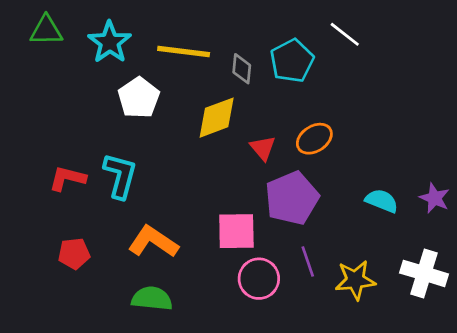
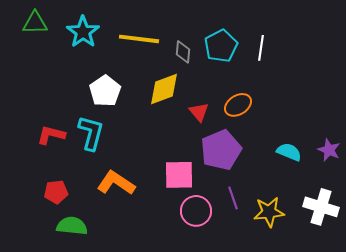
white line: (345, 34) -> (261, 48), moved, turned 60
white pentagon: (139, 98) -> (105, 91), moved
green semicircle: (152, 299) -> (72, 226), moved

